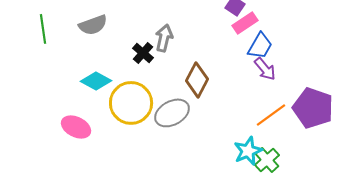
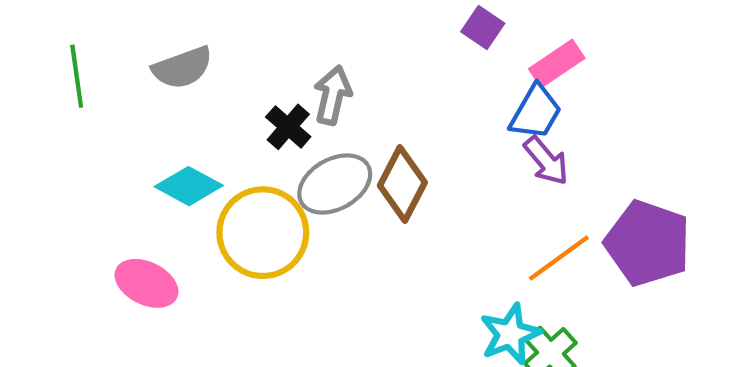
pink rectangle: (245, 23) -> (557, 63), moved
gray ellipse: (172, 113) -> (335, 184), moved

